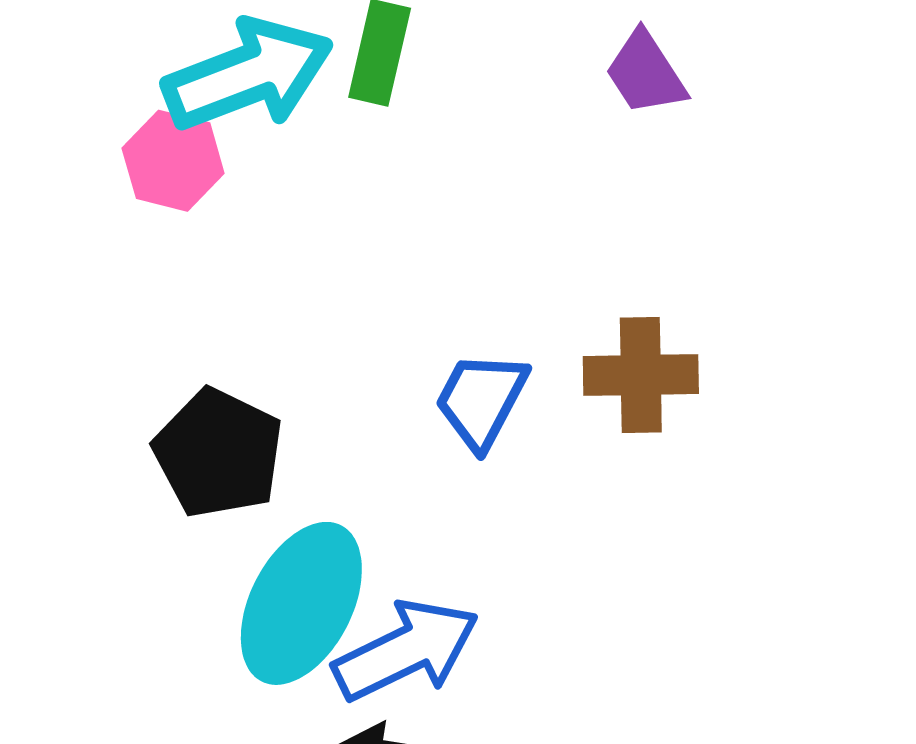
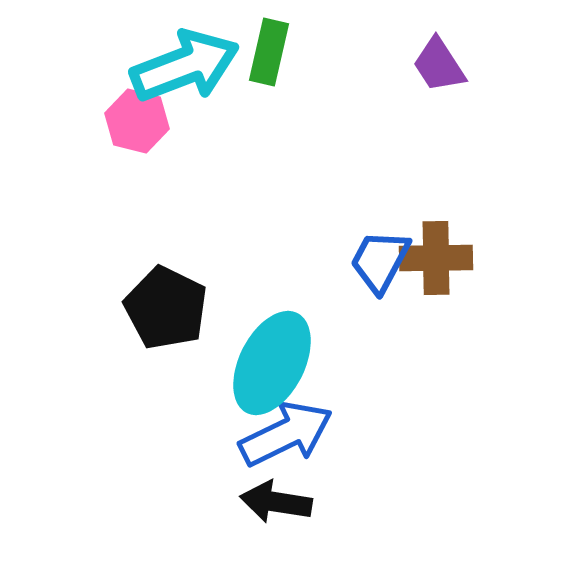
blue trapezoid: (481, 400) -> (380, 261), moved
cyan ellipse: (301, 603) -> (272, 363), moved

